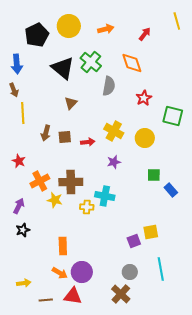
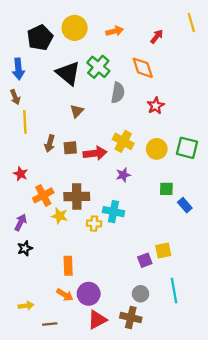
green square: (173, 116) -> (187, 148), moved
red arrow: (88, 142) -> (95, 153), size x1.5
brown cross: (121, 294) -> (131, 318), turned -30
red triangle: (73, 296) -> (97, 320), moved, turned -36

